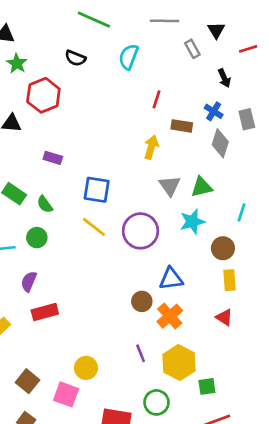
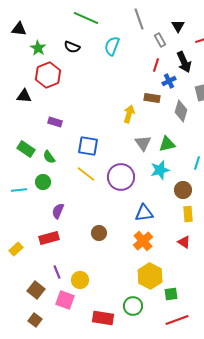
gray line: (164, 21) -> (139, 19), turned 70
green star: (17, 63) -> (38, 48), moved
black arrow: (224, 78) -> (184, 62), size x1.5
red line: (156, 99) -> (156, 65), moved
blue cross: (214, 111) -> (169, 81), moved, turned 32
purple semicircle: (29, 281) -> (58, 211), moved
brown circle: (142, 301) -> (99, 233), moved
purple line: (141, 353) -> (57, 272), moved

